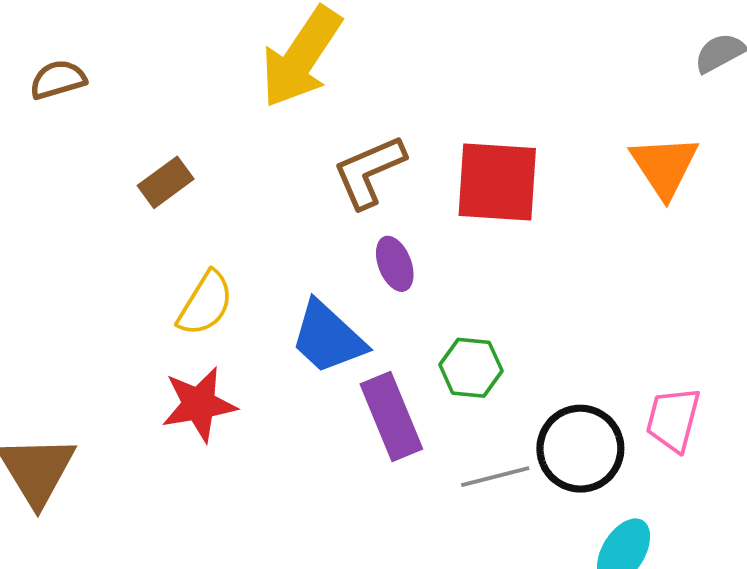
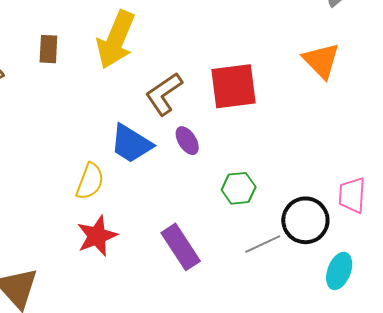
brown rectangle: (166, 182) -> (48, 49), moved, turned -40
blue trapezoid: (328, 338) -> (131, 144), moved
purple rectangle: (391, 417) -> (181, 247), moved

